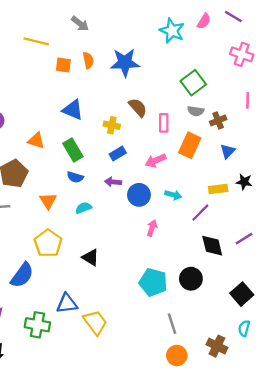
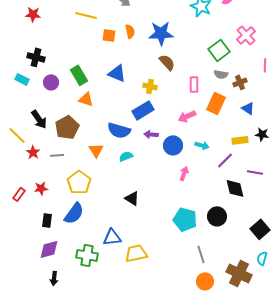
pink cross: (242, 54) -> (246, 35), moved, turned 30
brown semicircle: (138, 107) -> (167, 62), moved
green rectangle: (73, 150) -> (79, 75), moved
blue triangle: (228, 151) -> (248, 108), turned -40
blue rectangle: (118, 154) -> (143, 110), moved, size x1.5
blue semicircle: (75, 177) -> (119, 130), size x1.6
purple line: (244, 239) -> (255, 172), moved, turned 42
yellow pentagon: (48, 243) -> (79, 182), moved
yellow trapezoid: (95, 322) -> (136, 253), turned -65
brown cross: (217, 346) -> (239, 273), size x1.4

